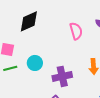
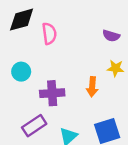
pink semicircle: (76, 31) -> (49, 34), moved

